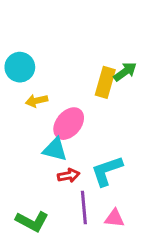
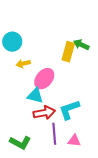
green arrow: (125, 72) -> (81, 45), turned -119
red arrow: (69, 175) -> (44, 113), size x1.5

